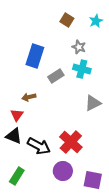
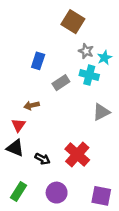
brown square: (67, 20) -> (73, 22), size x1.5
cyan star: (96, 21) -> (105, 58), moved
blue rectangle: (35, 56) -> (38, 61), size x0.7
black arrow: (39, 146) -> (42, 159), size x0.6
purple circle: (63, 171) -> (57, 193), moved

